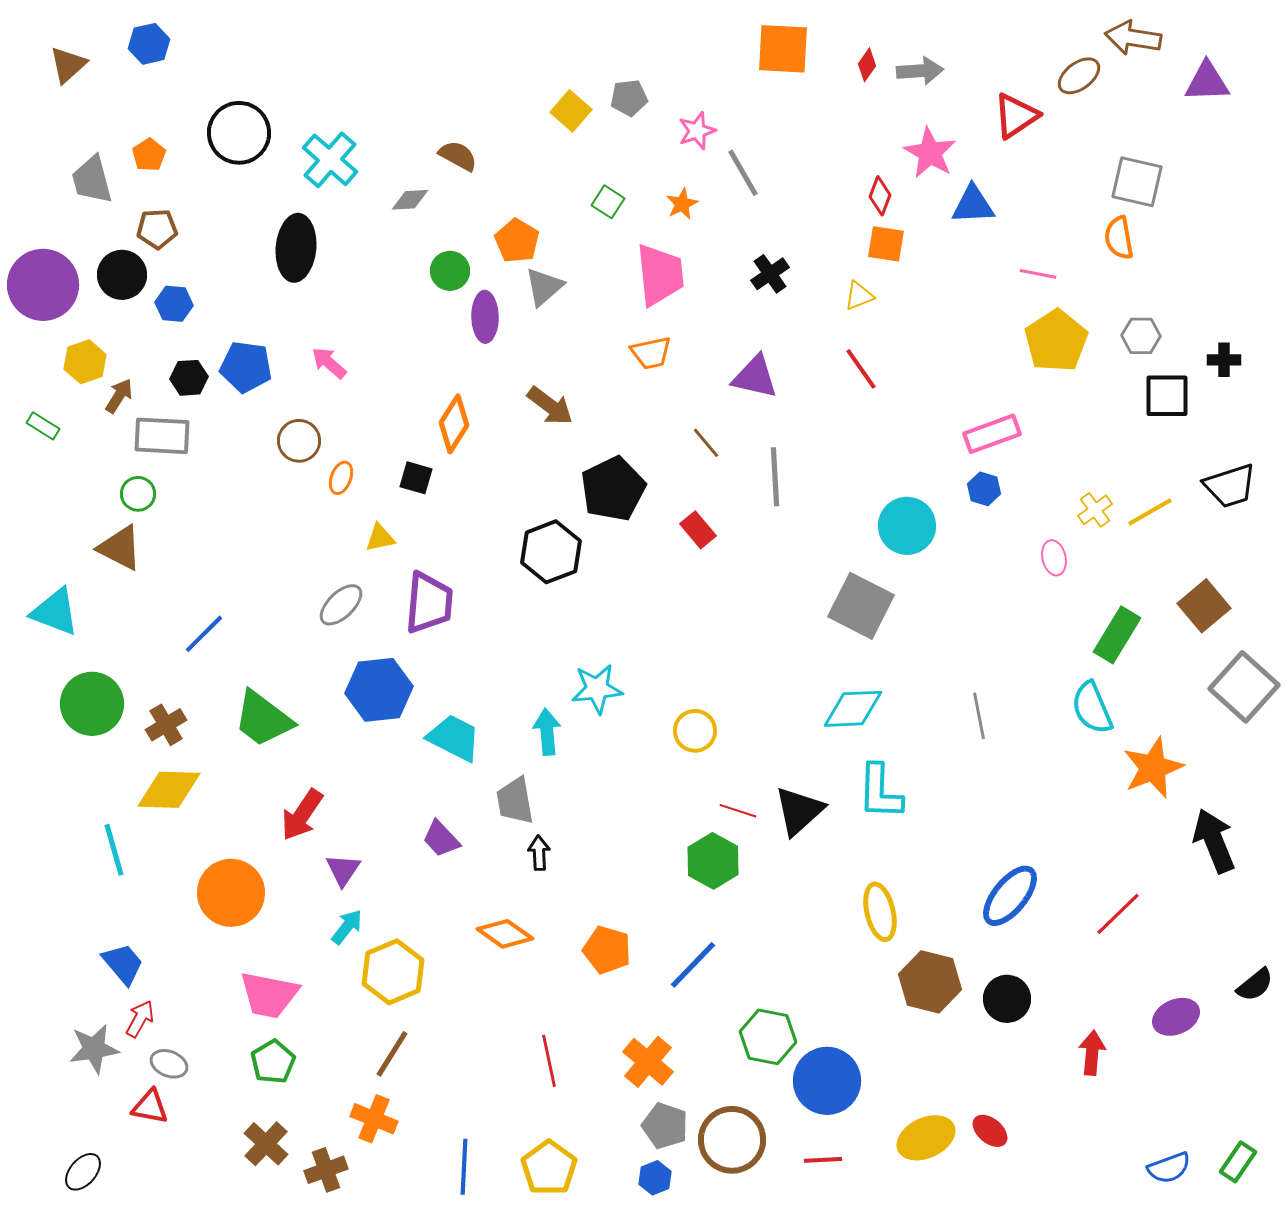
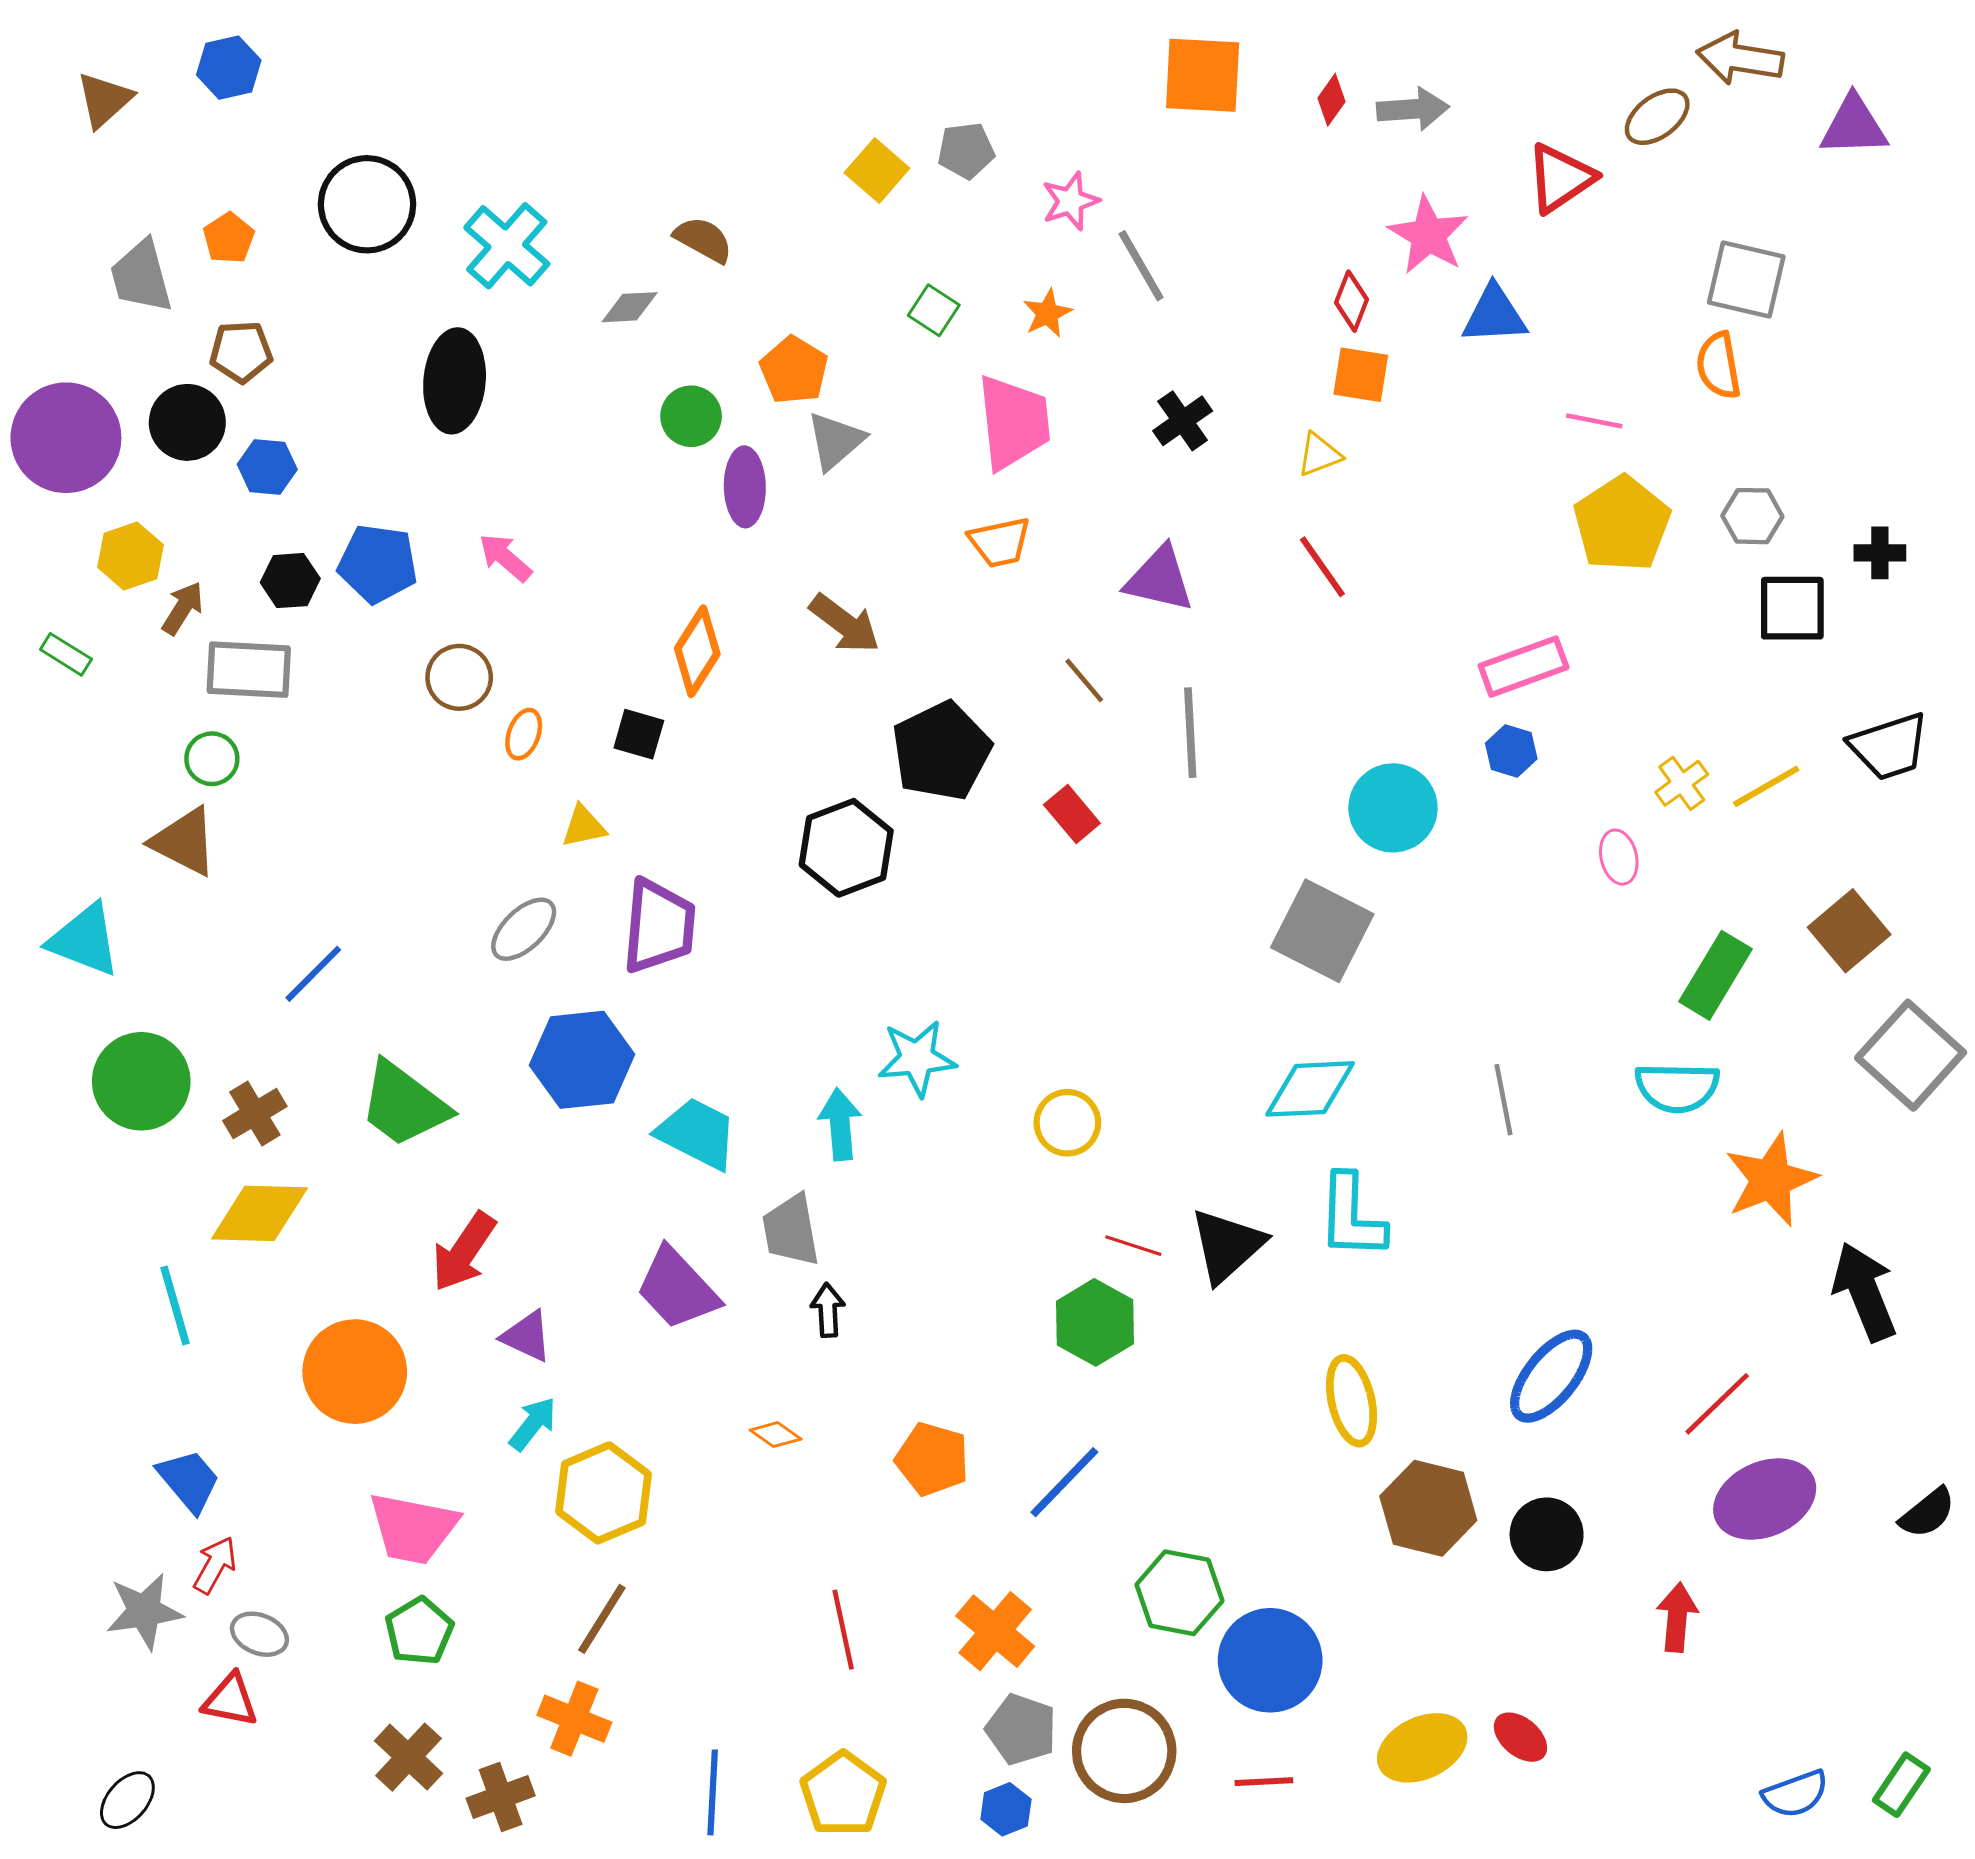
cyan semicircle: (1092, 708) -> (1677, 1087), turned -66
purple trapezoid: (441, 839) -> (677, 1289), size x1.5
purple triangle: (343, 870) -> (527, 1336), turned -39
orange diamond: (505, 934) -> (776, 1435), size x0.6
purple ellipse: (1176, 1017) -> (1765, 1499), moved, size x1.4

